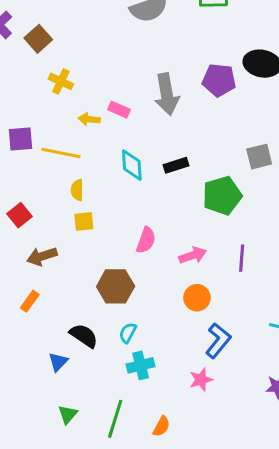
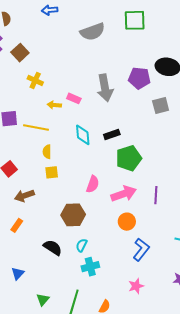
gray square: (259, 157) -> (161, 105), moved
green pentagon: (222, 196) -> (129, 158), moved
pink arrow: (193, 255) -> (124, 194), size x1.4
blue triangle: (58, 362) -> (18, 273), moved
pink star: (201, 380) -> (136, 286), moved

